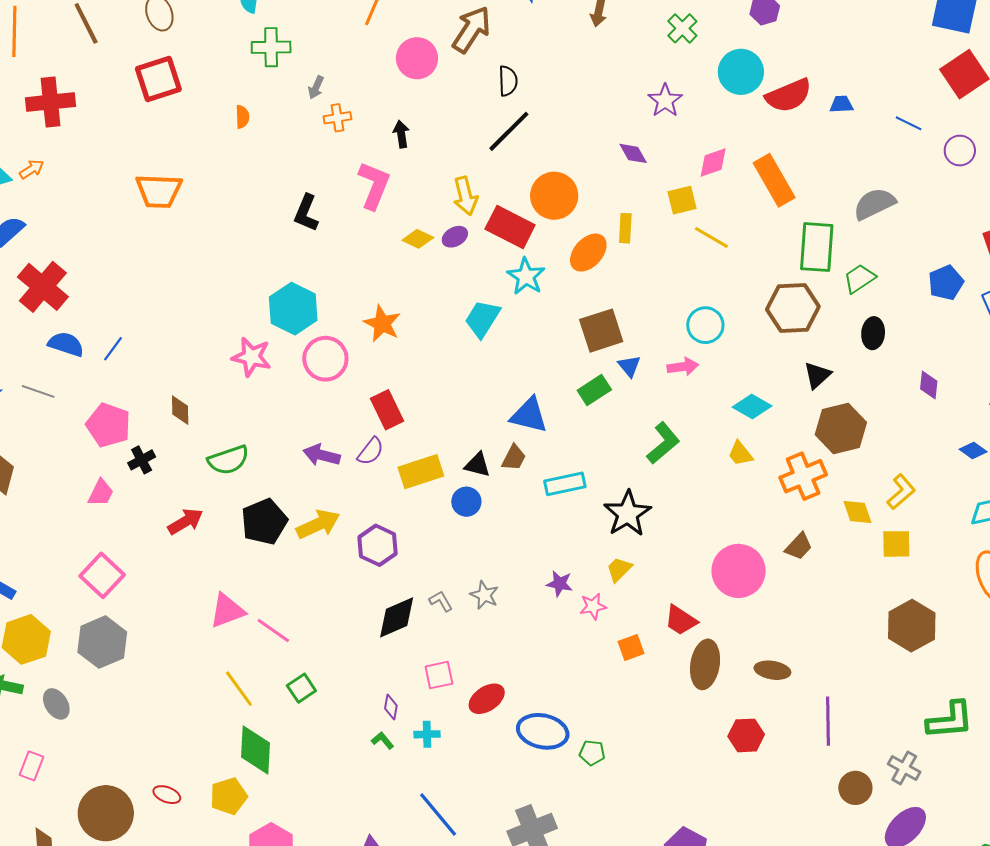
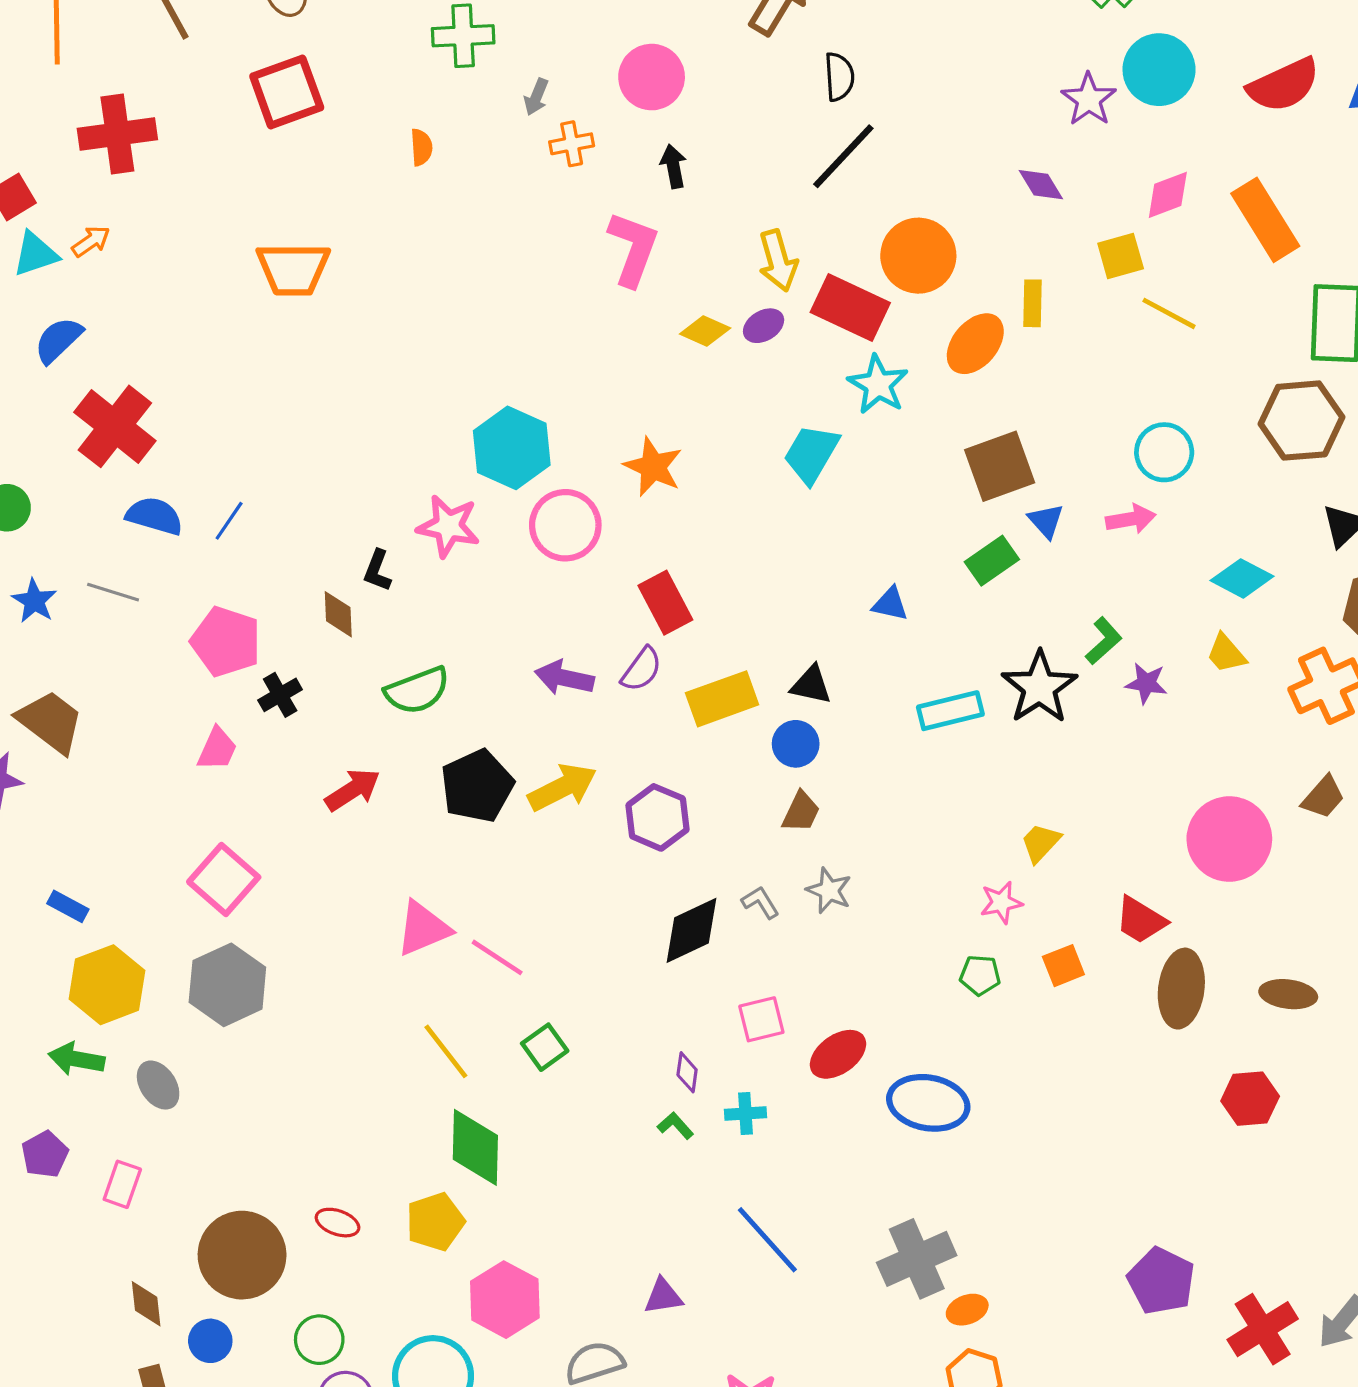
pink circle: (417, 58) -> (652, 77), moved
cyan circle: (741, 72) -> (1159, 70), moved
black L-shape: (306, 213) -> (377, 571), moved, size x0.7
blue triangle: (529, 415) -> (890, 604), size x0.6
green L-shape: (663, 443) -> (1104, 641), size x0.7
brown trapezoid: (514, 458) -> (801, 812), moved
black star: (628, 514) -> (1039, 687), moved
purple star: (560, 584) -> (1146, 683), moved
green pentagon: (592, 753) -> (980, 975), moved

